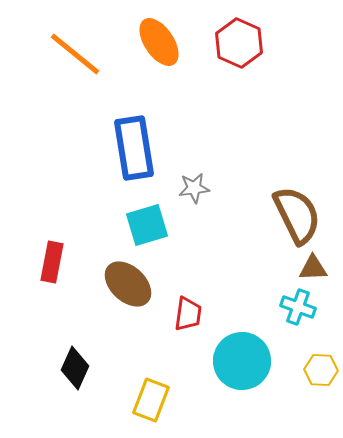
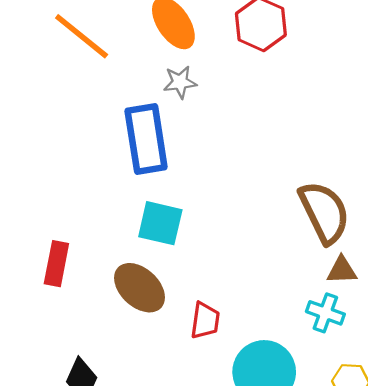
gray star: (194, 188) -> (180, 82), moved
cyan square: (147, 225) -> (160, 223), turned 30

